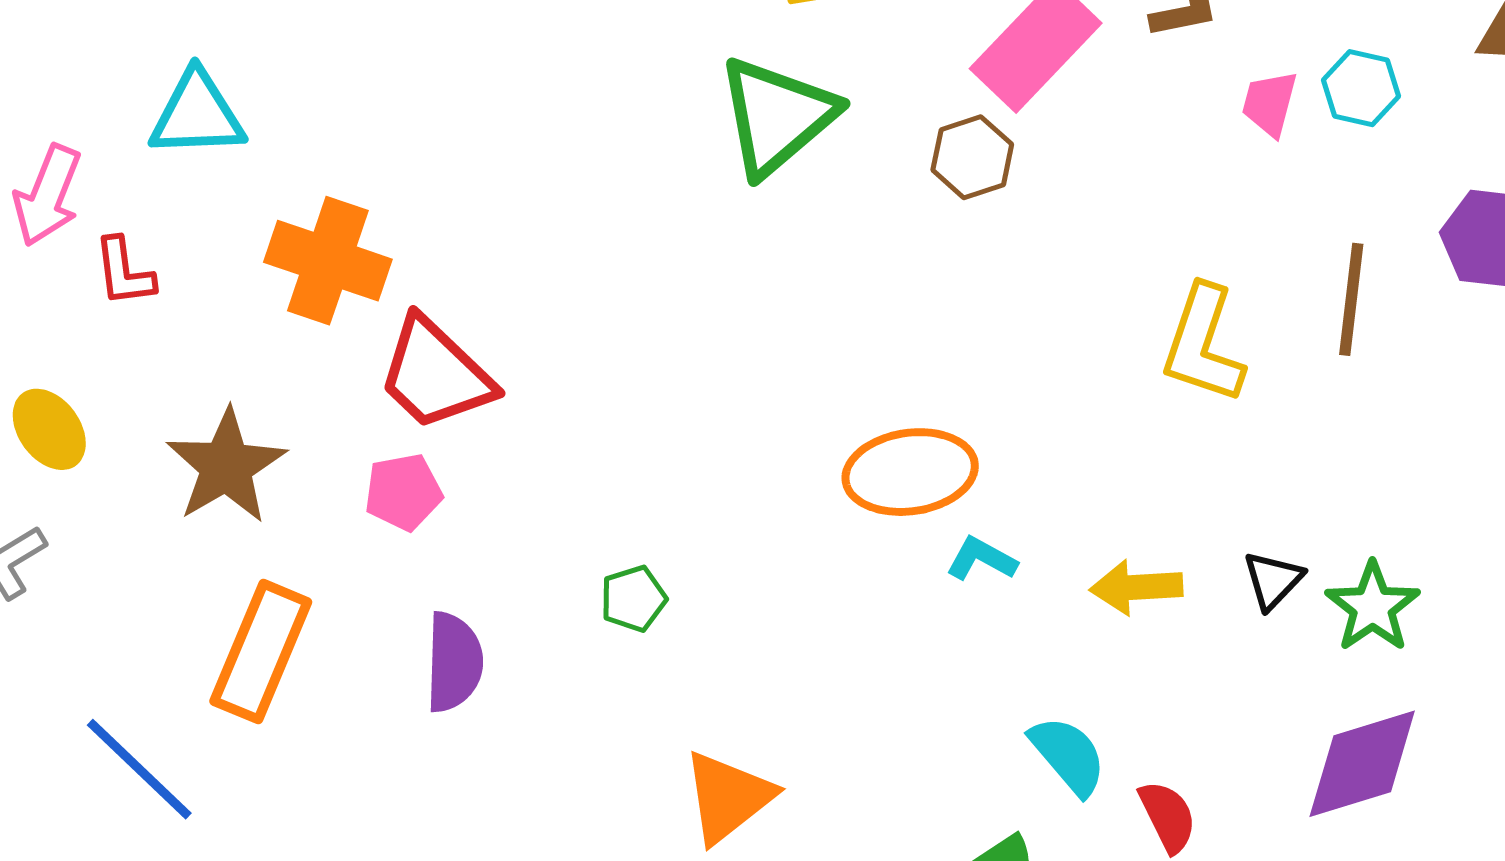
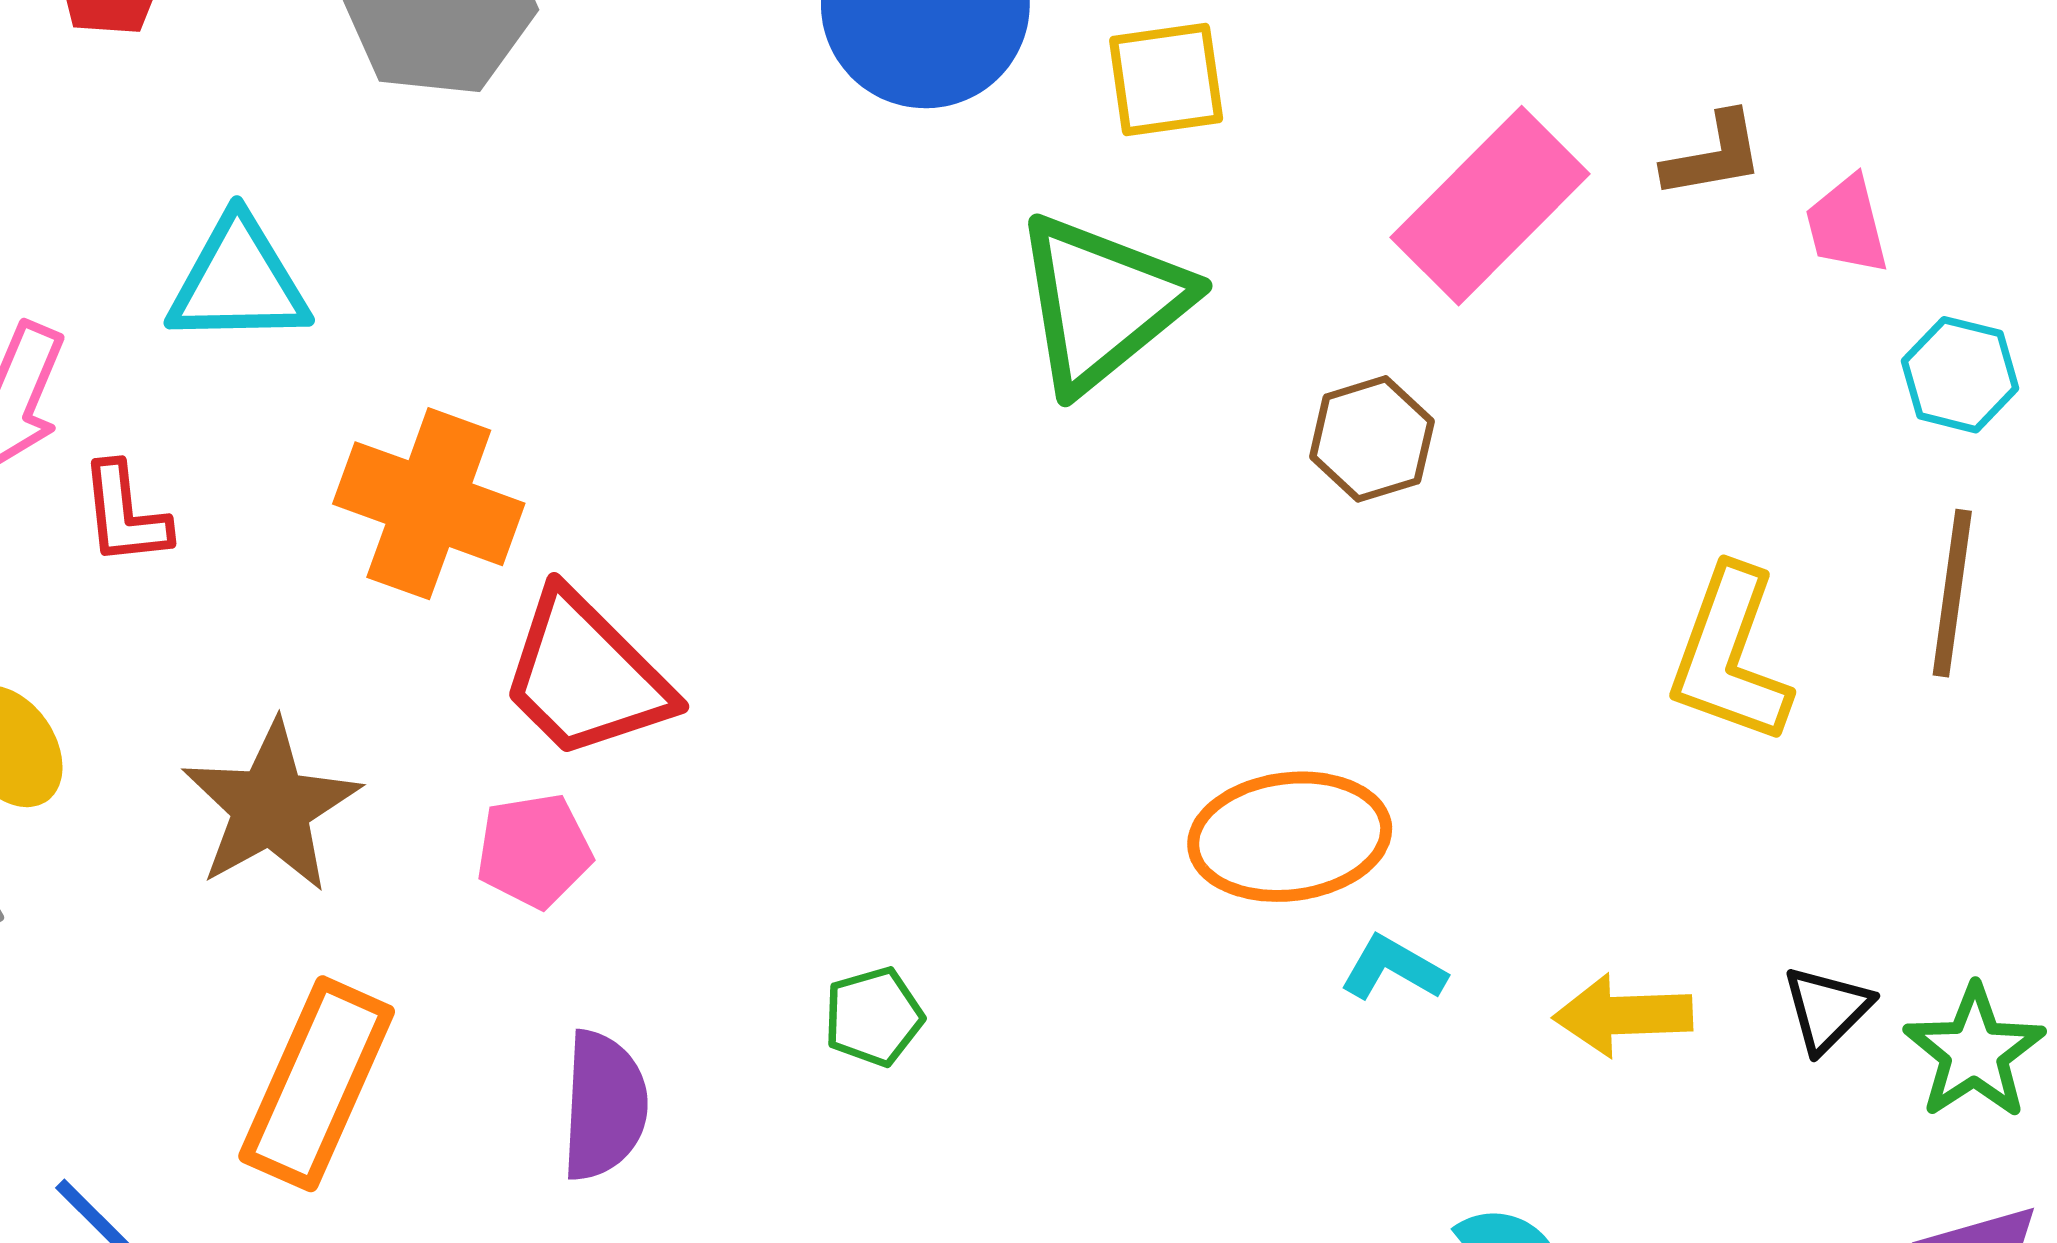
cyan hexagon: (1361, 88) -> (1960, 375), moved
pink trapezoid: (1270, 103) -> (1847, 225), moved, turned -30
brown hexagon: (972, 157) -> (1372, 439), moved

